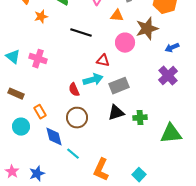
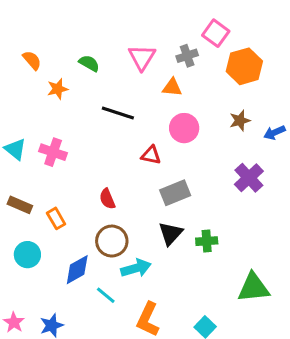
brown star: (147, 29) -> (240, 121), moved, size x0.6
blue arrow: (172, 48) -> (274, 133), moved
cyan arrow: (93, 80) -> (136, 268), moved
orange rectangle: (40, 112) -> (56, 218), moved
black triangle: (116, 113) -> (171, 233), turned -30
green triangle: (171, 134) -> (253, 288), moved
blue diamond: (54, 137) -> (77, 270), turned 75

